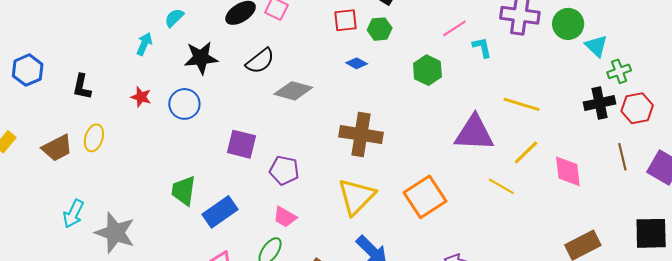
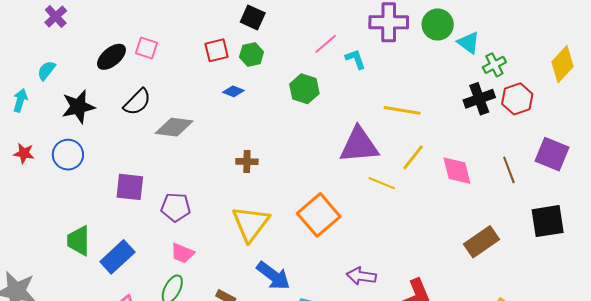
brown cross: (361, 135) -> (247, 162), size x0.5
brown line: (622, 157) -> (509, 170), moved
yellow line: (501, 186) -> (382, 183), moved

